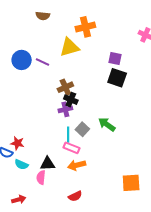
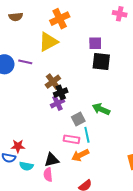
black cross: (71, 100) -> (61, 92), turned -32
gray square: (82, 129) -> (78, 119), turned 32
cyan line: (68, 135) -> (87, 135), moved

